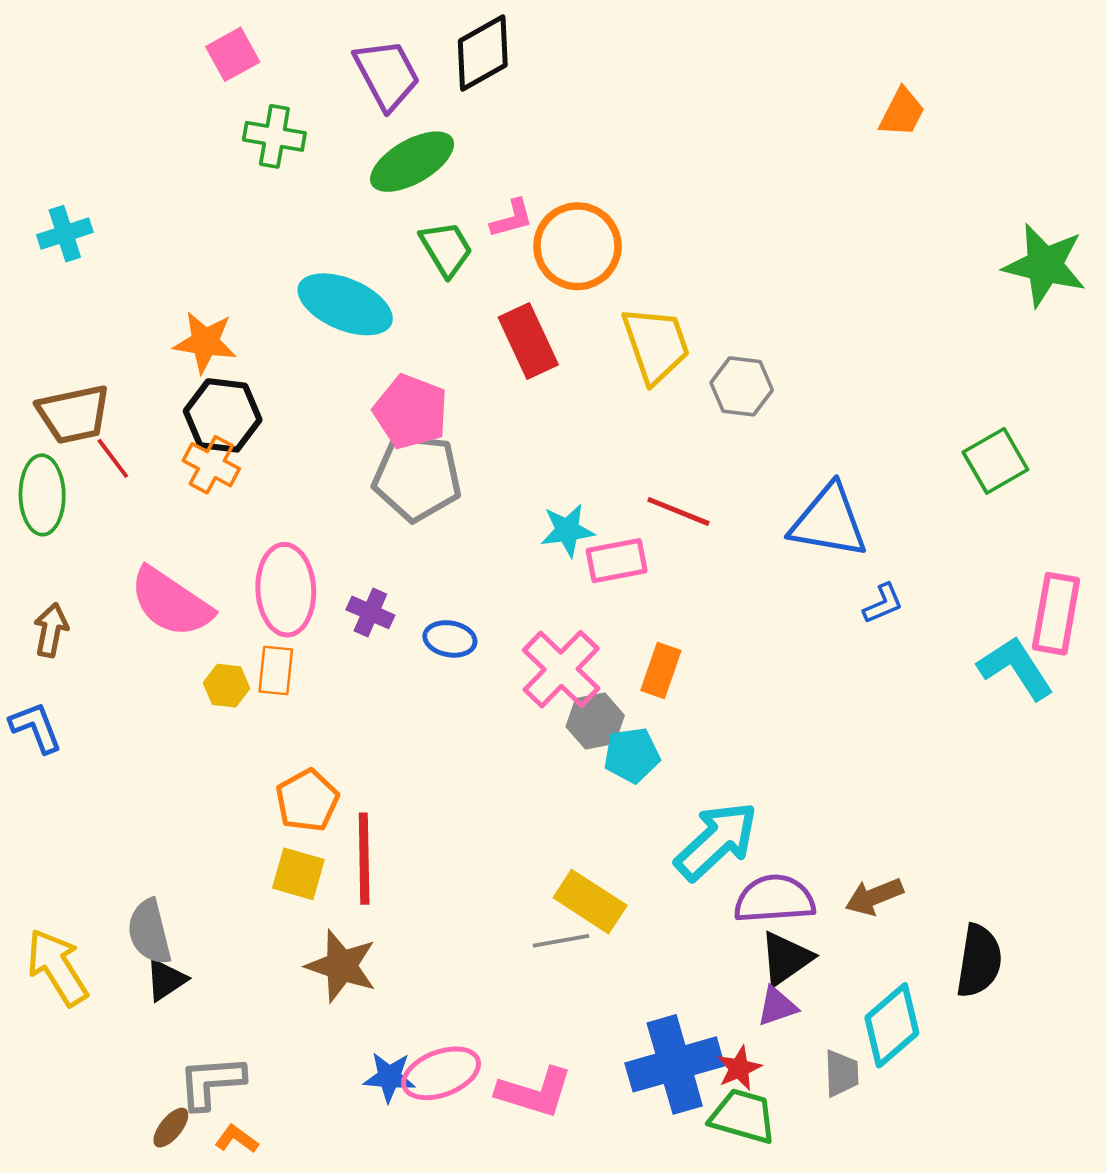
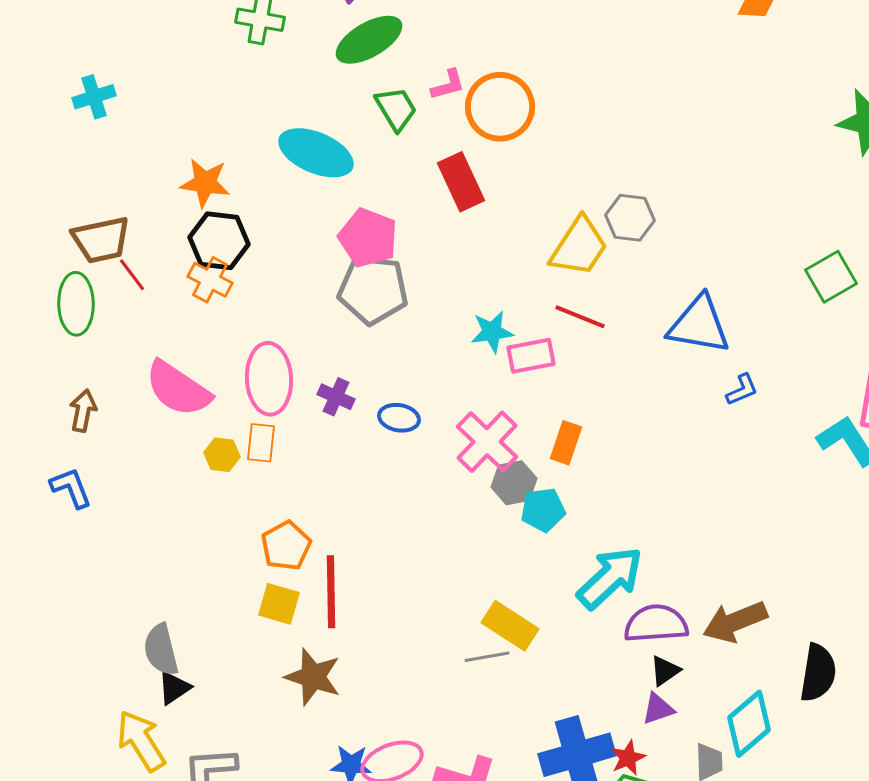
yellow trapezoid: (656, 345) -> (579, 247), moved, turned 52
brown arrow: (874, 897) -> (735, 622), size x1.4
black triangle: (786, 958) -> (665, 671), size x0.7
yellow arrow: (57, 967) -> (141, 741), moved

